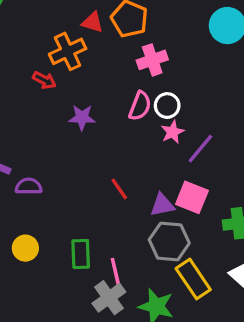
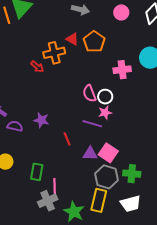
pink cross: (152, 60) -> (122, 70), moved
pink semicircle: (140, 106) -> (89, 93), turned 126
purple star: (82, 117) -> (41, 120), moved
purple line: (200, 149) -> (92, 124), moved, turned 54
gray hexagon: (169, 241) -> (106, 177), moved
yellow rectangle: (193, 279) -> (99, 200), turned 35

